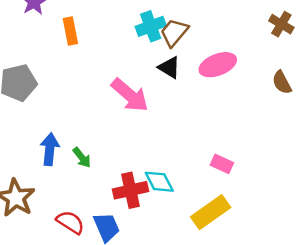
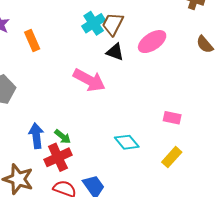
red cross: (130, 190) -> (58, 157), moved
yellow rectangle: (211, 212) -> (172, 157), size x0.7

